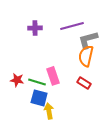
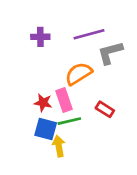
orange semicircle: (86, 56) -> (79, 74), moved, turned 45
red star: (17, 80) -> (43, 103), moved
green line: (37, 82) -> (69, 121), moved, turned -30

